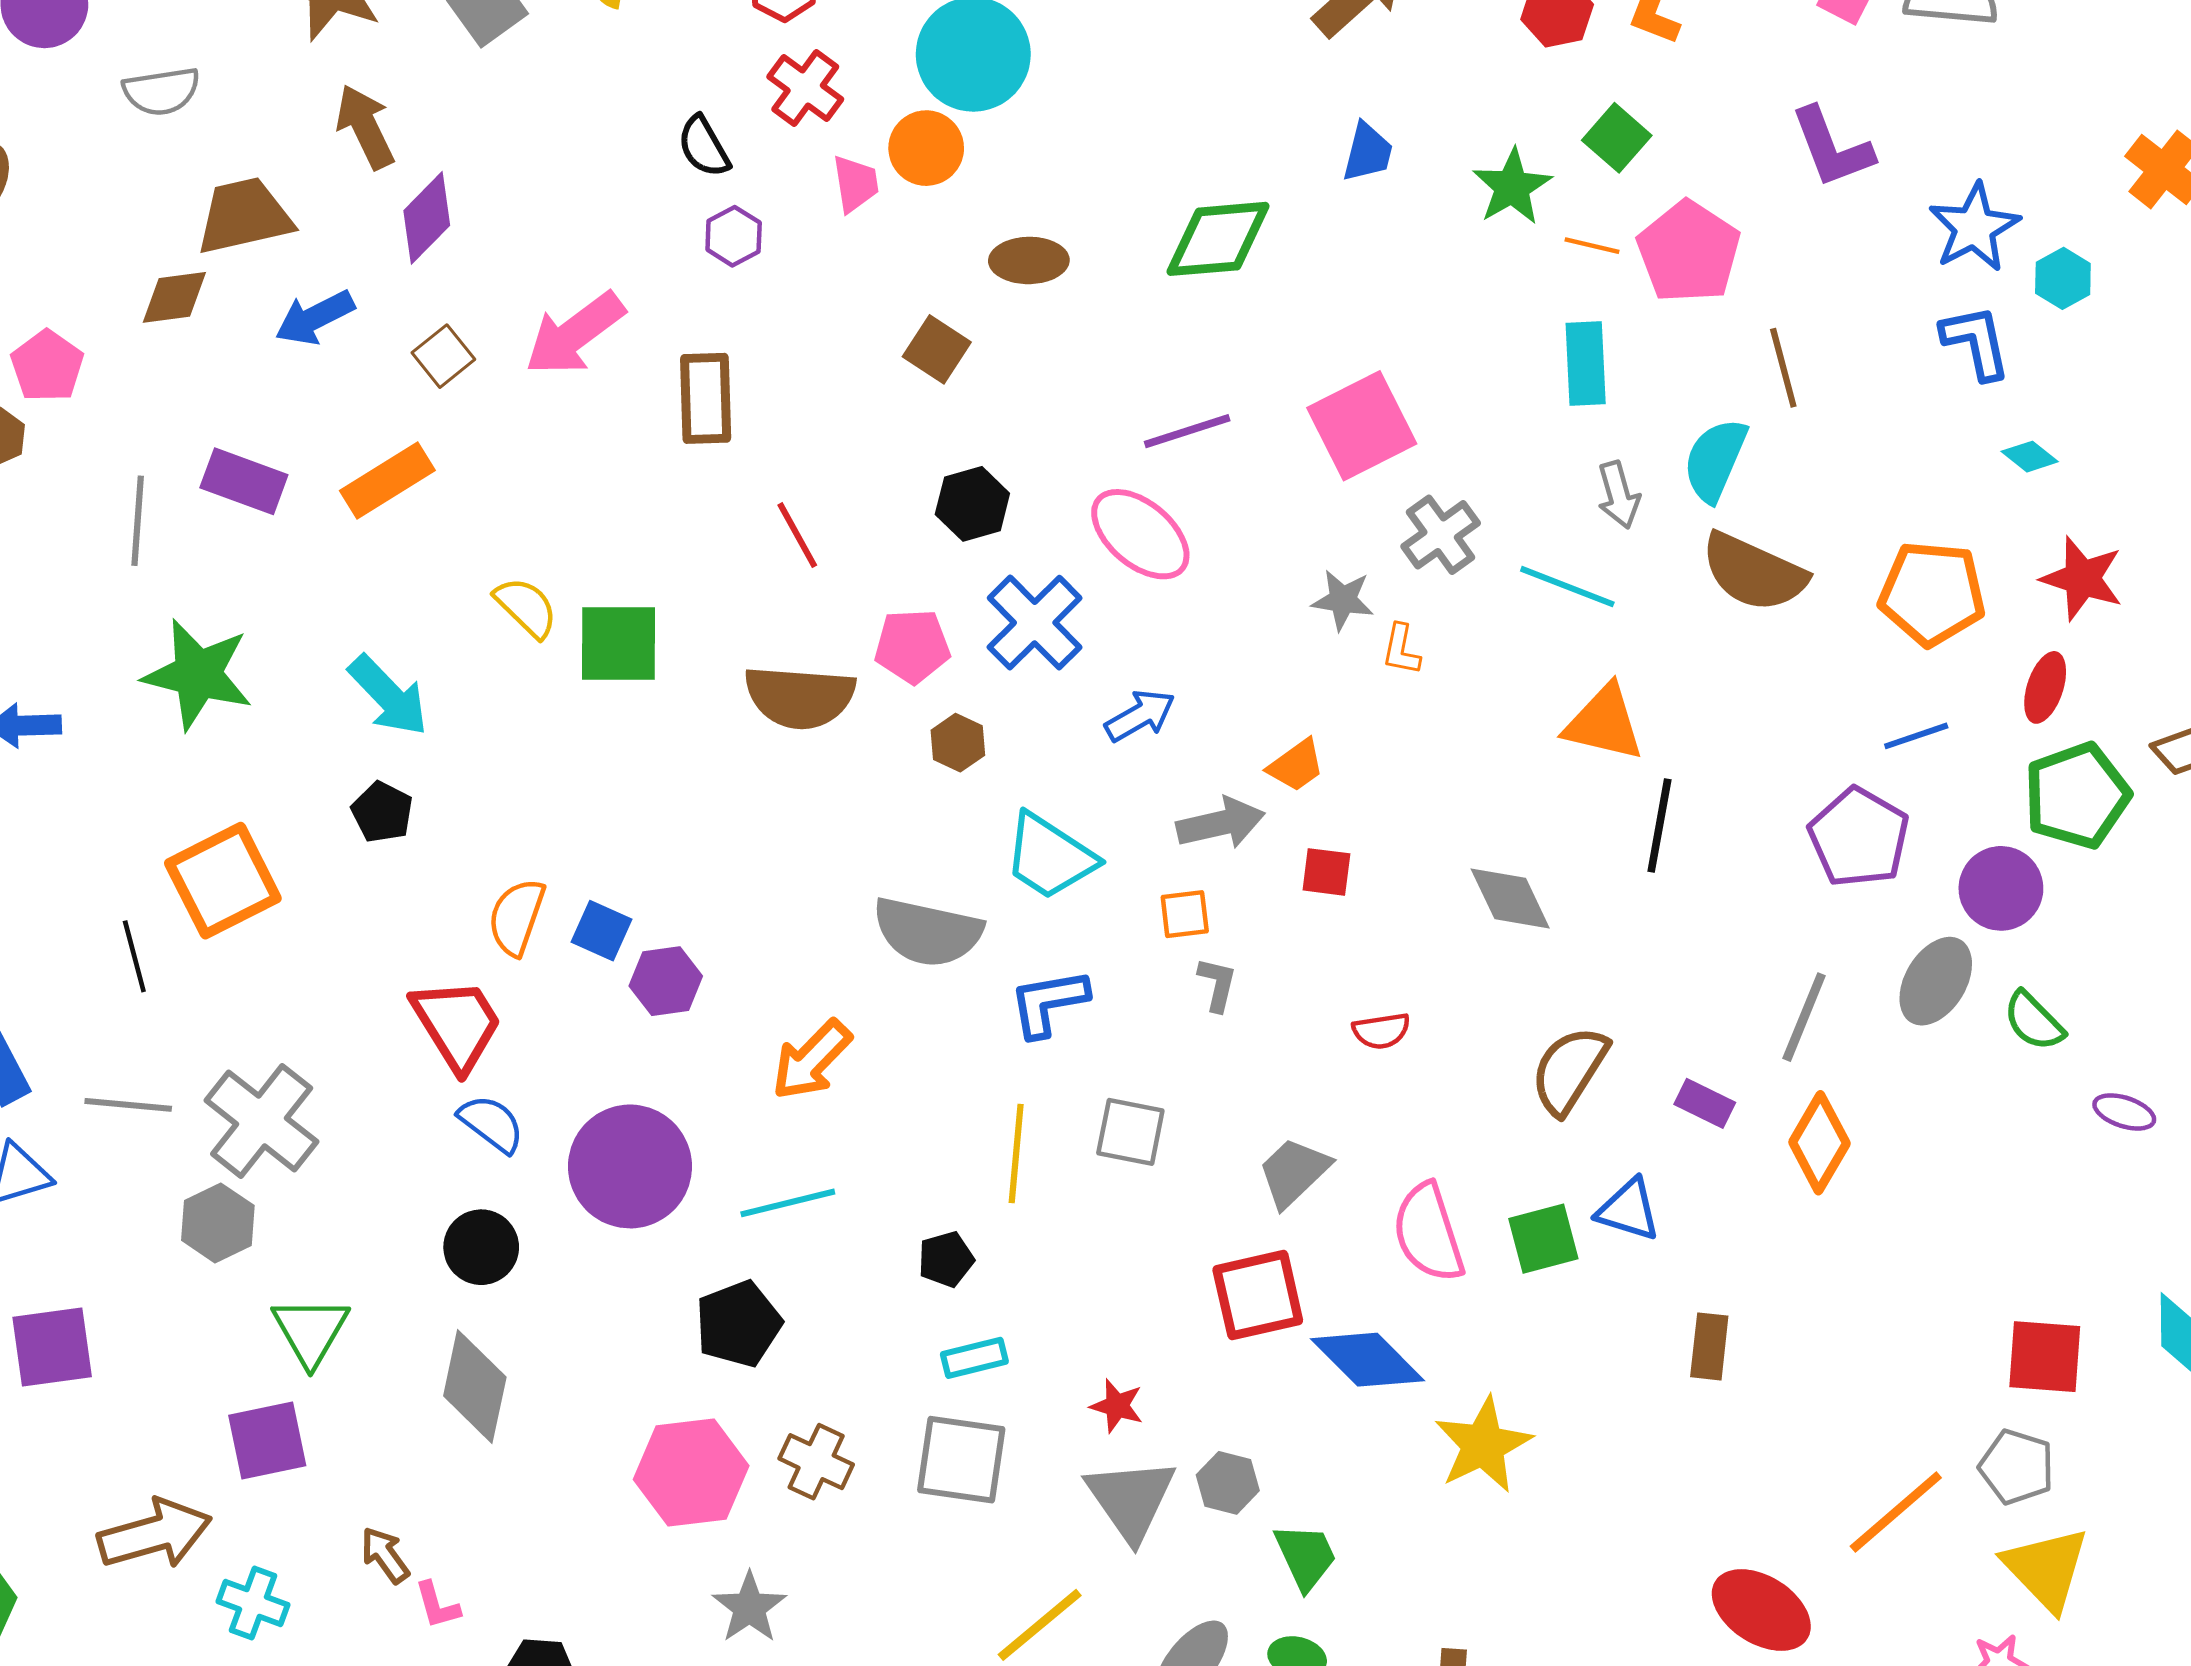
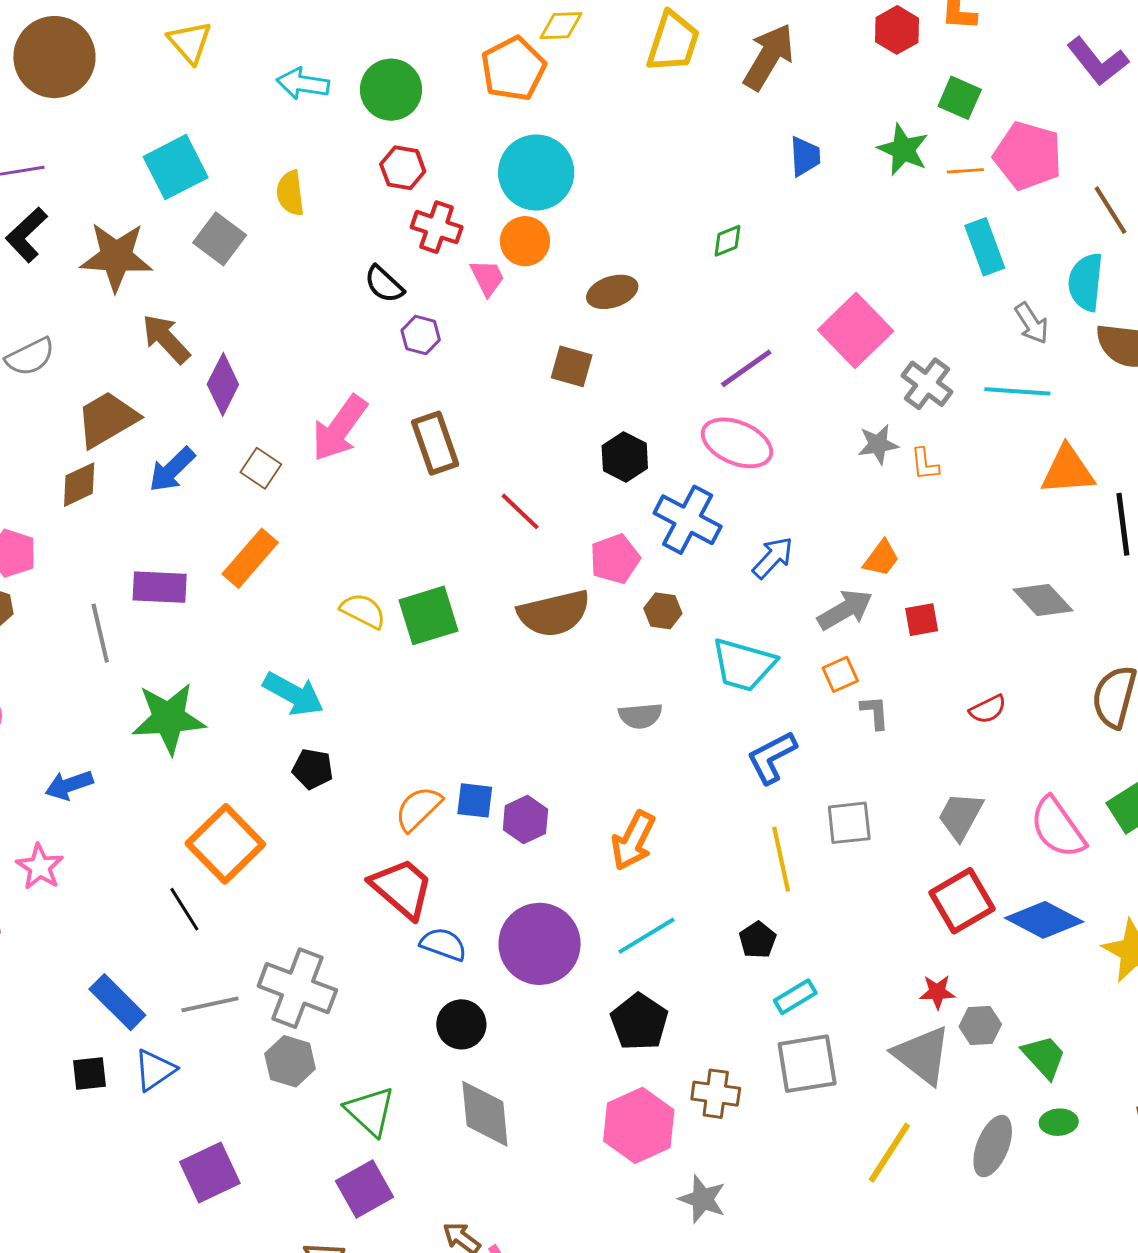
green diamond: (1218, 239) -> (728, 241), size x0.5
orange semicircle: (517, 917) -> (418, 809), turned 44
gray semicircle: (928, 932) -> (640, 716), moved, size x0.6
red star: (1117, 1406) -> (937, 992), moved

